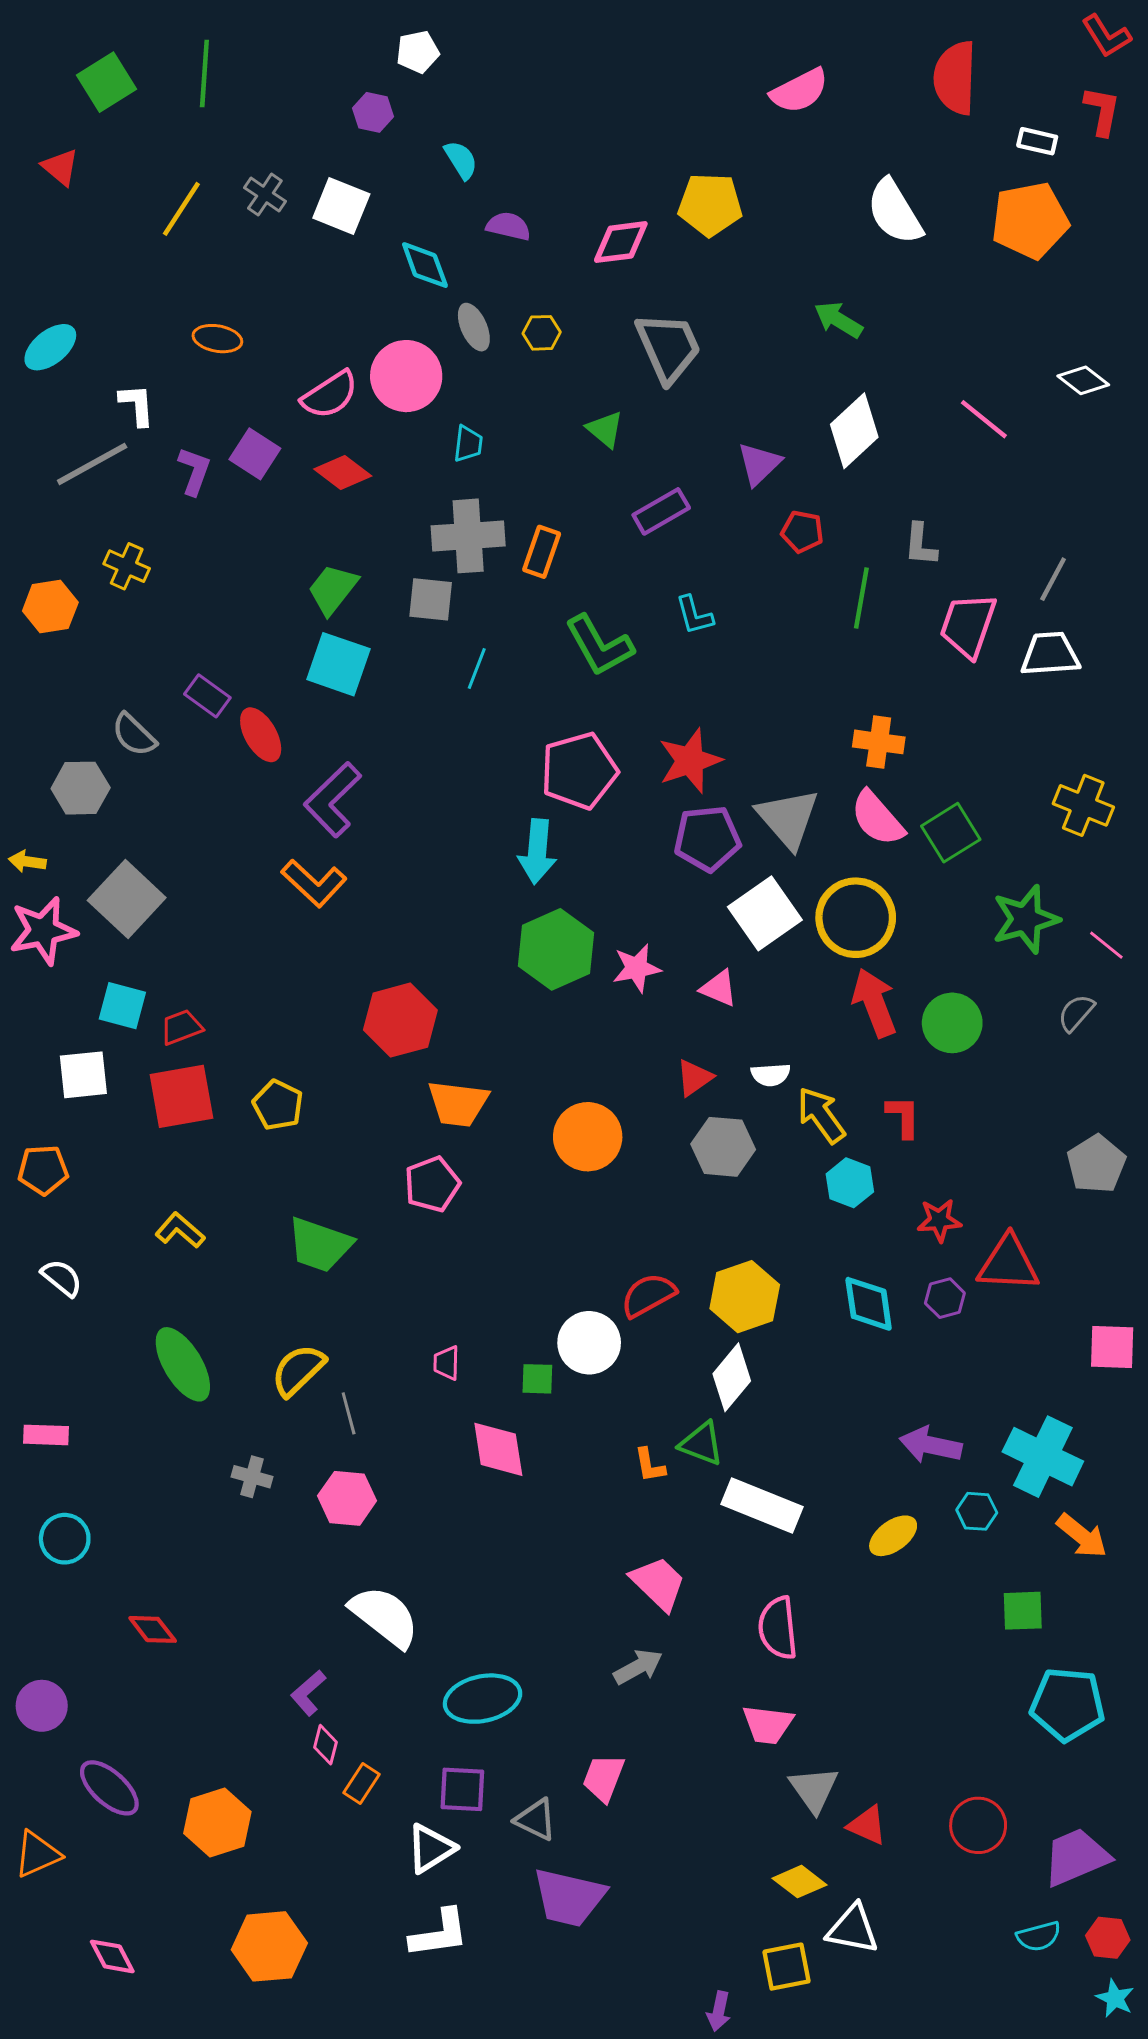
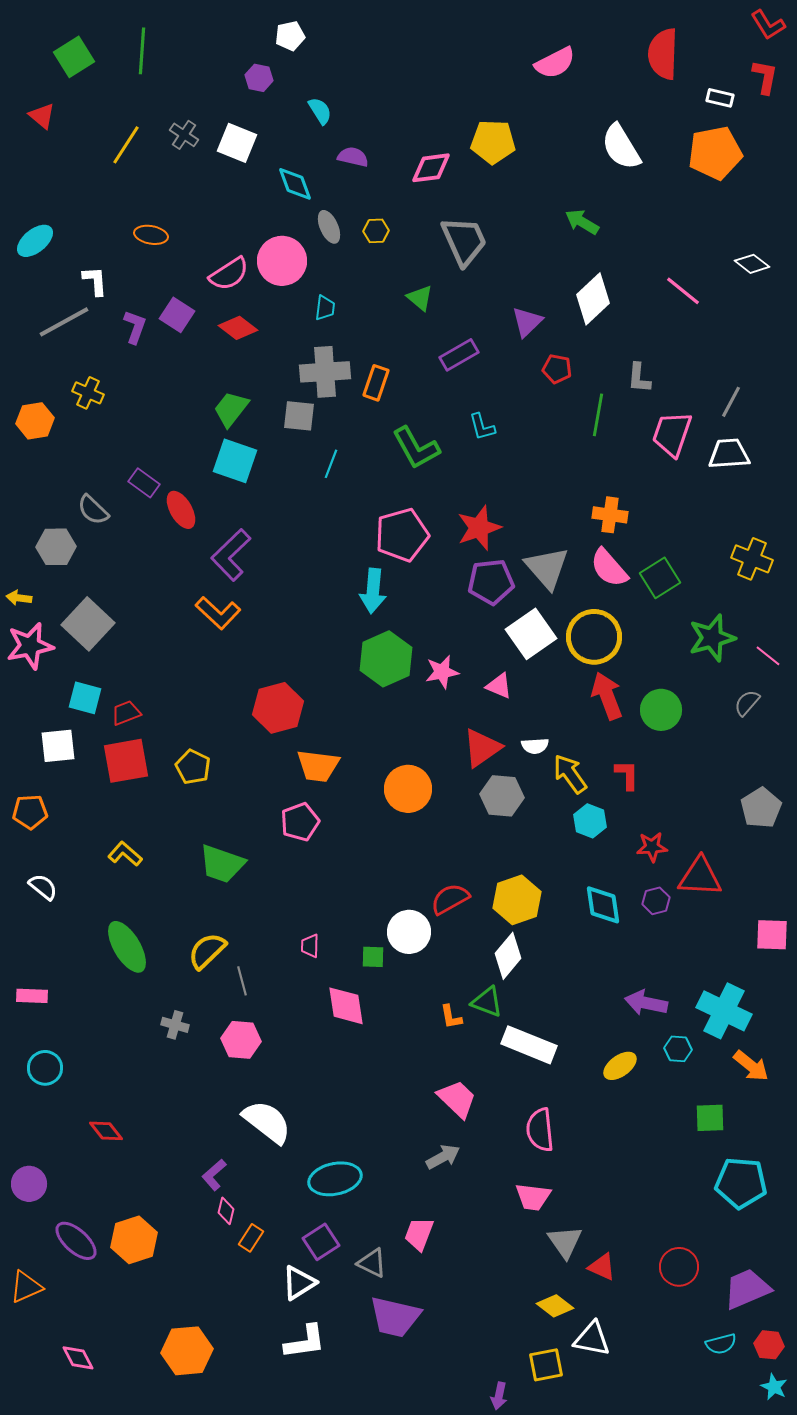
red triangle: (694, 1078) -> (482, 748), size x1.5
purple square: (462, 1789) -> (321, 1242), turned -36
orange hexagon: (217, 1822) -> (134, 1240), moved

